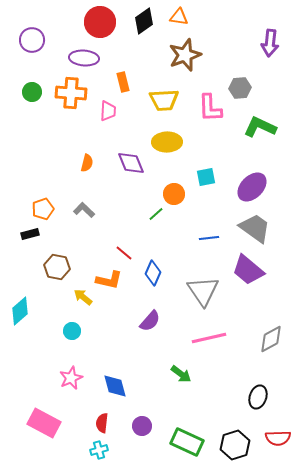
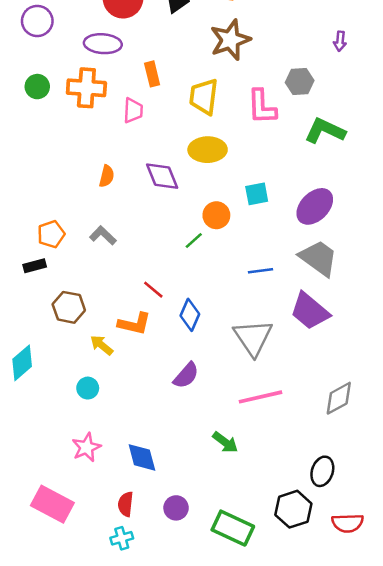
purple arrow: (270, 43) -> (340, 41), moved, size x0.6
yellow trapezoid: (164, 100) -> (204, 97), turned 100
black hexagon: (235, 445) -> (293, 509), moved

